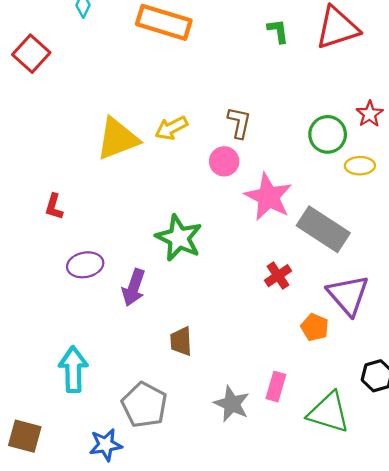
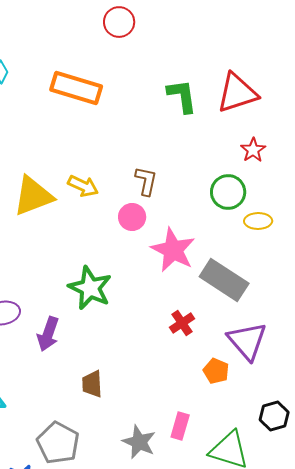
green L-shape: (278, 31) -> (182, 96), size x1.5
red star: (370, 114) -> (253, 150), moved
yellow arrow: (171, 128) -> (83, 186), turned -128

